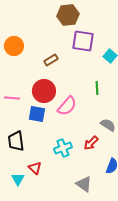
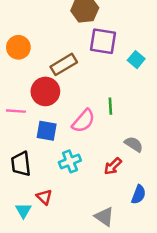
brown rectangle: (51, 60) -> (64, 64), size x1.5
green line: (97, 88) -> (110, 106), moved
red circle: (44, 91) -> (45, 91), moved
cyan cross: (63, 148) -> (70, 161), moved

